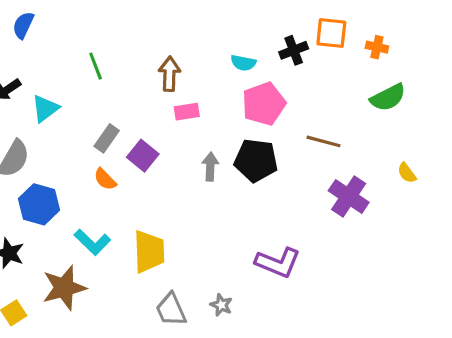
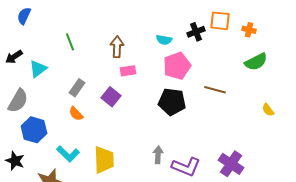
purple square: (143, 156) -> (111, 97), moved
gray arrow: (210, 167) -> (158, 155), moved
purple cross: (349, 197) -> (231, 164), moved

